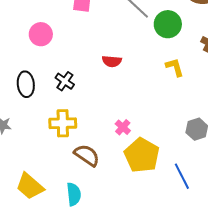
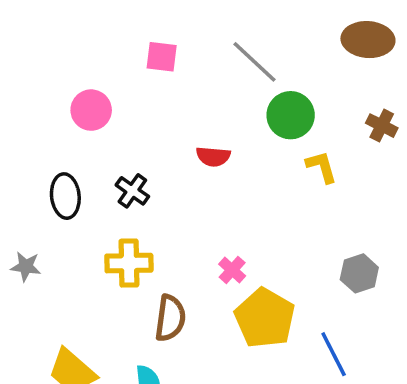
green circle: (168, 24) -> (291, 115), moved
brown semicircle: (87, 155) -> (170, 318), turned 64

